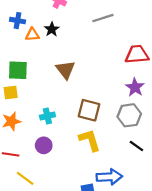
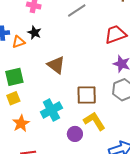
cyan cross: (47, 116) -> (51, 110), size x1.5
purple circle: (44, 145) -> (75, 134), moved

